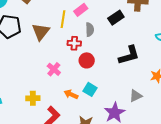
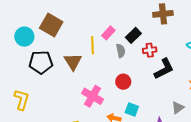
black rectangle: (116, 18) -> (133, 35), moved
red cross: (74, 43) -> (150, 50), moved
pink cross: (54, 69) -> (93, 96), size x1.5

